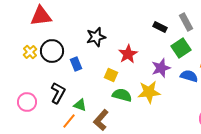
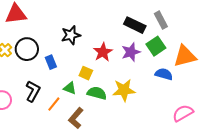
black rectangle: (160, 27) -> (135, 25), size x1.5
purple star: (161, 68) -> (131, 52), moved
green triangle: (80, 105) -> (70, 88), moved
orange line: (69, 121) -> (54, 104), moved

